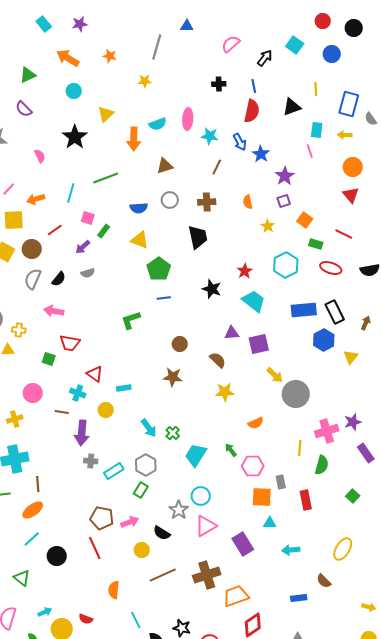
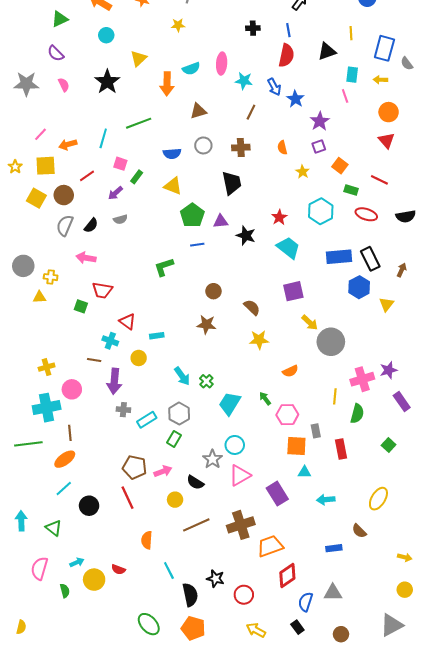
pink semicircle: (40, 156) -> (64, 85), moved
purple triangle: (232, 333) -> (221, 221), moved
pink circle: (33, 393) -> (72, 389), moved

